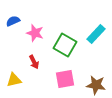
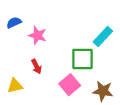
green square: (65, 45) -> (83, 59), moved, turned -30
pink square: (65, 79) -> (70, 85), turned -30

